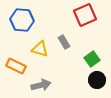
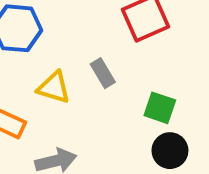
green square: (92, 59) -> (160, 108), turned -35

